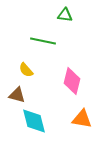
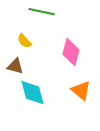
orange triangle: (82, 119) -> (81, 91), turned 30

